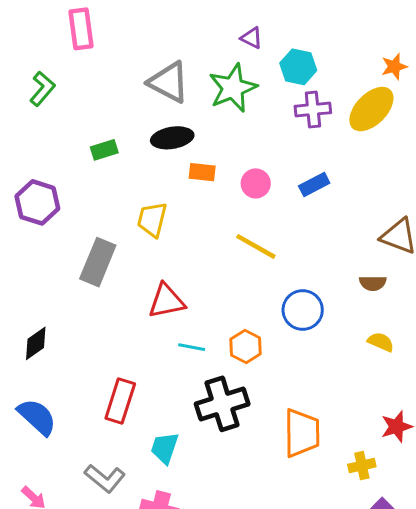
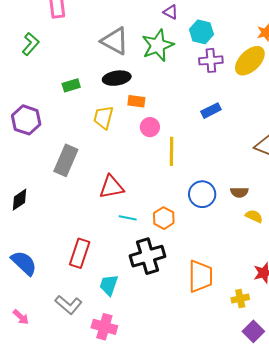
pink circle: (256, 183) -> (150, 127), moved
yellow trapezoid: (152, 219) -> (103, 117), moved
yellow line: (256, 246) -> (172, 151), turned 60
brown semicircle: (373, 283) -> (239, 192), moved
black diamond: (36, 343) -> (20, 200), moved

